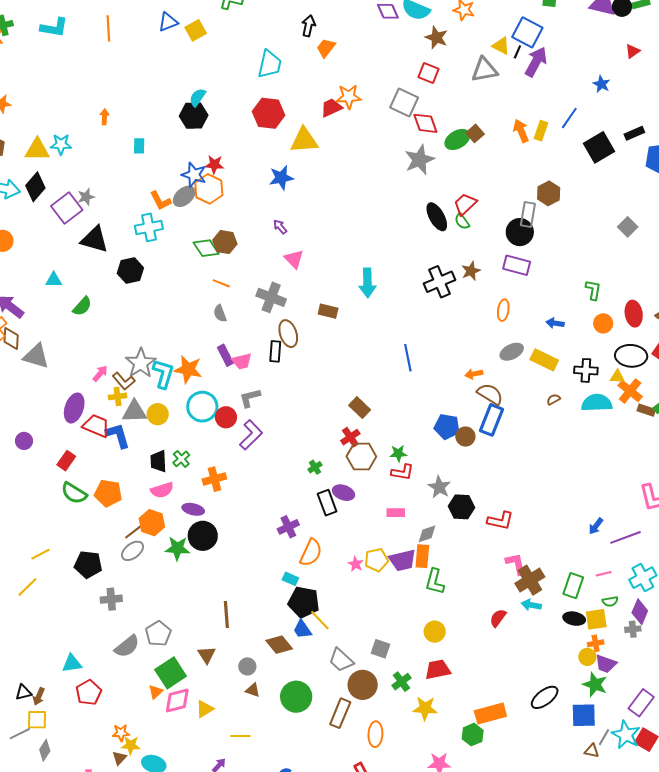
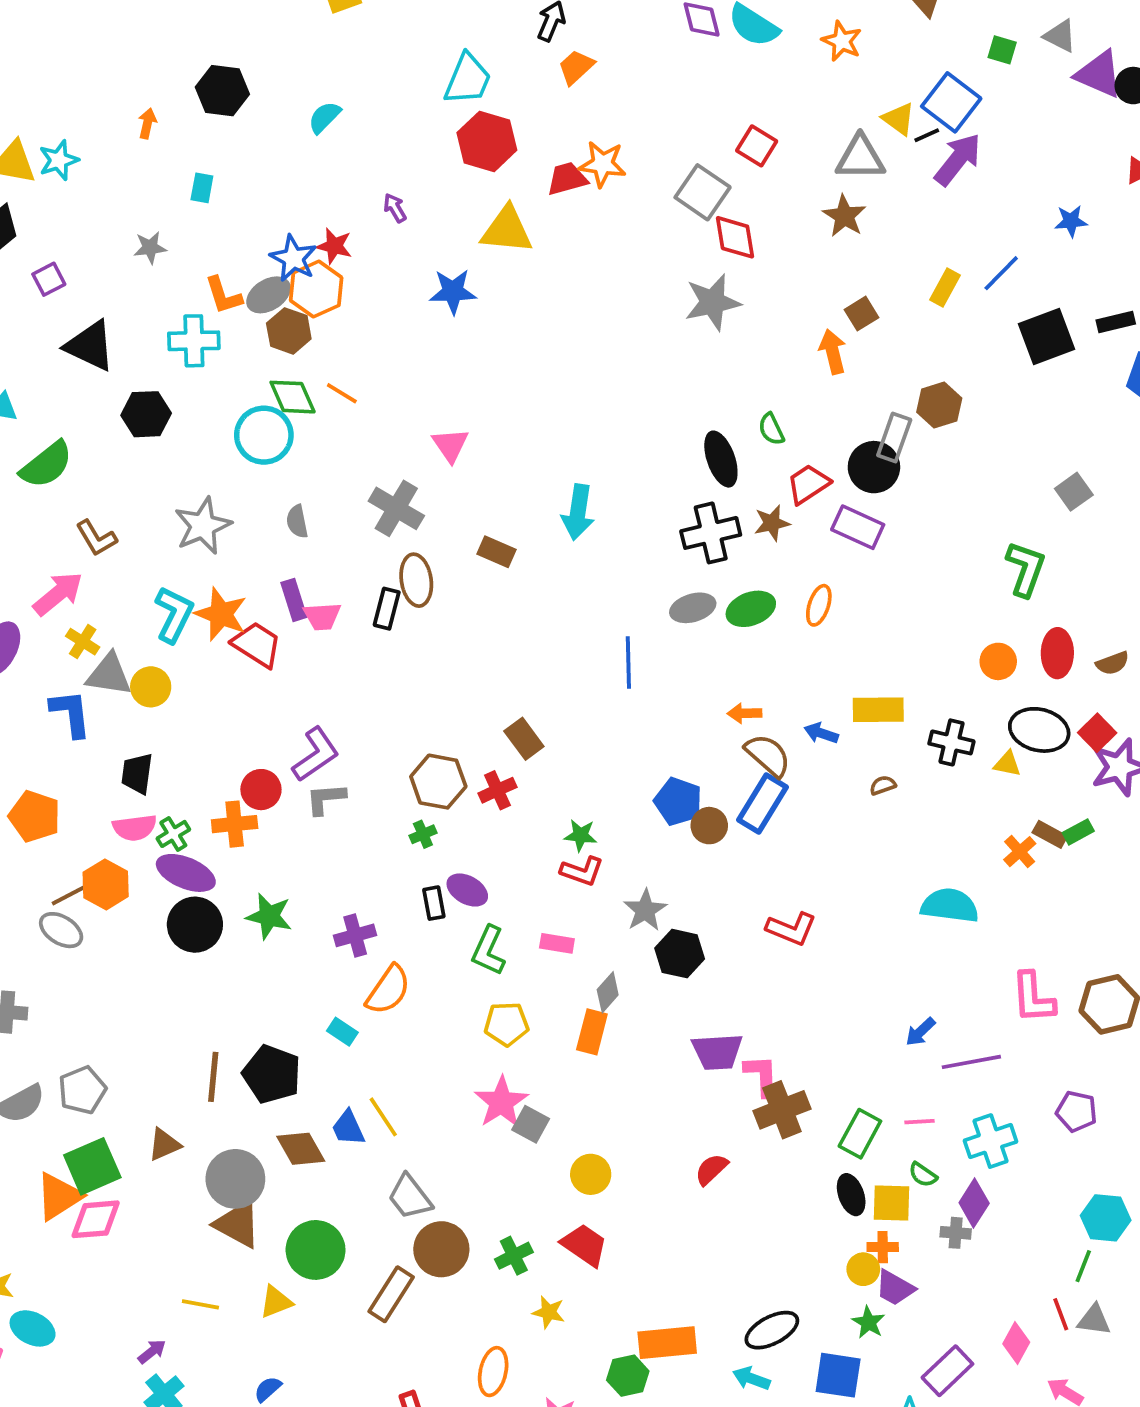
brown star: (436, 38) -> (844, 216), moved
black line: (517, 52) -> (927, 135), turned 32
blue star: (601, 84) -> (1071, 221), turned 30
red hexagon: (269, 113) -> (487, 141), moved
black hexagon: (194, 116) -> (222, 91), moved
orange arrow: (521, 131) -> (833, 352), moved
brown square: (475, 133) -> (861, 314), moved
green ellipse: (457, 139) -> (751, 609), moved
cyan star: (61, 144) -> (59, 160), turned -30
gray star: (86, 197) -> (150, 248), moved
red trapezoid: (465, 204) -> (808, 484), moved
purple square: (67, 208) -> (49, 279), size x0.6
black ellipse: (437, 217) -> (721, 459), moved
purple arrow: (280, 227) -> (395, 208), moved
brown hexagon: (225, 242) -> (289, 331), moved
orange line: (221, 283) -> (342, 393), moved
green L-shape: (593, 290) -> (1026, 569), moved, size x1.4
green semicircle: (82, 306) -> (46, 465), size x1.4
blue arrow: (555, 323) -> (821, 733), moved
gray ellipse: (512, 352) -> (693, 608), moved
yellow rectangle: (544, 360) -> (878, 710), turned -36
gray star: (141, 363) -> (203, 526), moved
pink arrow: (100, 373) -> (58, 594), size x1.6
brown L-shape: (124, 381) -> (96, 538), moved
orange cross: (630, 391) -> (1020, 852), moved, size x0.7
yellow cross: (118, 396) -> (83, 642), turned 30
gray L-shape: (250, 398) -> (326, 799), moved
cyan semicircle: (597, 403) -> (950, 906), moved
cyan circle: (202, 407) -> (264, 435), moved
red circle: (226, 417) -> (261, 790), moved
red trapezoid: (96, 426) -> (257, 645), moved
brown hexagon: (361, 457) -> (438, 782), moved
green cross: (181, 459) -> (173, 834), moved
black rectangle: (327, 503) -> (434, 903), size x0.7
purple ellipse: (193, 509) -> (186, 873), size x1.4
red L-shape: (500, 521) -> (791, 929), moved
gray diamond: (427, 534) -> (608, 992), turned -40
green star: (177, 548) -> (269, 916), moved
gray ellipse: (132, 551) -> (61, 930), turned 60
purple trapezoid: (402, 560) -> (717, 1052), moved
pink star: (356, 564) -> (501, 1102), moved, size x1.8
green L-shape: (435, 582) -> (489, 951), moved
green semicircle: (610, 601) -> (923, 1175), turned 35
black pentagon: (304, 602) -> (272, 1074), moved
cyan arrow: (531, 605) -> (751, 1378), moved
black ellipse: (574, 619) -> (851, 1195), turned 50
gray square: (381, 649) -> (531, 1124), moved
brown triangle: (207, 655) -> (164, 1145), turned 30
gray circle: (247, 666) -> (235, 1179), size x1.8
red trapezoid: (438, 669) -> (584, 1245), turned 36
green star: (595, 684) -> (868, 1322), size x0.7
brown triangle: (253, 690) -> (238, 1224), size x1.8
orange triangle: (156, 692) -> (59, 1196), size x1.8
yellow star: (425, 708) -> (549, 1312), size x0.7
yellow triangle: (205, 709) -> (276, 1302), moved
orange ellipse: (375, 734) -> (493, 1372), moved

